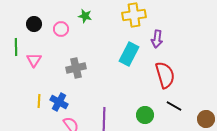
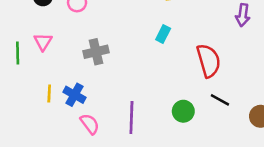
purple arrow: (157, 39) -> (243, 15), moved
green line: (16, 47) -> (18, 53), moved
cyan rectangle: (129, 54) -> (163, 34), size x0.6

